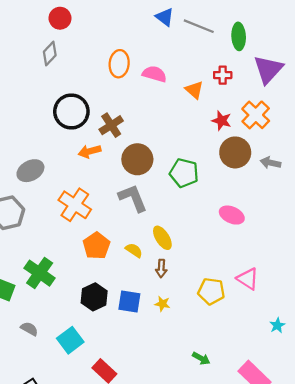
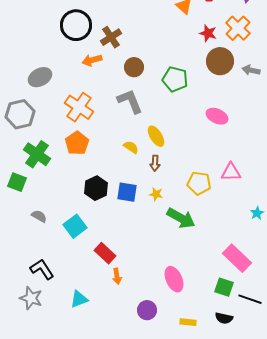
brown circle: (137, 159) -> (134, 67), size x0.7
orange pentagon: (96, 246) -> (77, 143), moved
green cross: (40, 273) -> (37, 154), moved
pink triangle: (248, 279) -> (231, 172), turned -35
green arrow: (201, 358) -> (181, 218), moved, size x1.8

